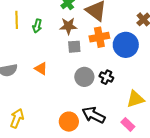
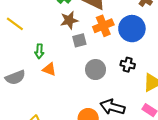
yellow line: (17, 20) -> (15, 24), turned -42
green arrow: (37, 26) -> (39, 51), moved
black cross: (106, 77) -> (128, 65), moved

